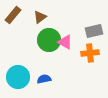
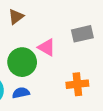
green circle: (49, 40) -> (22, 62), moved
orange cross: (90, 53) -> (77, 84), moved

